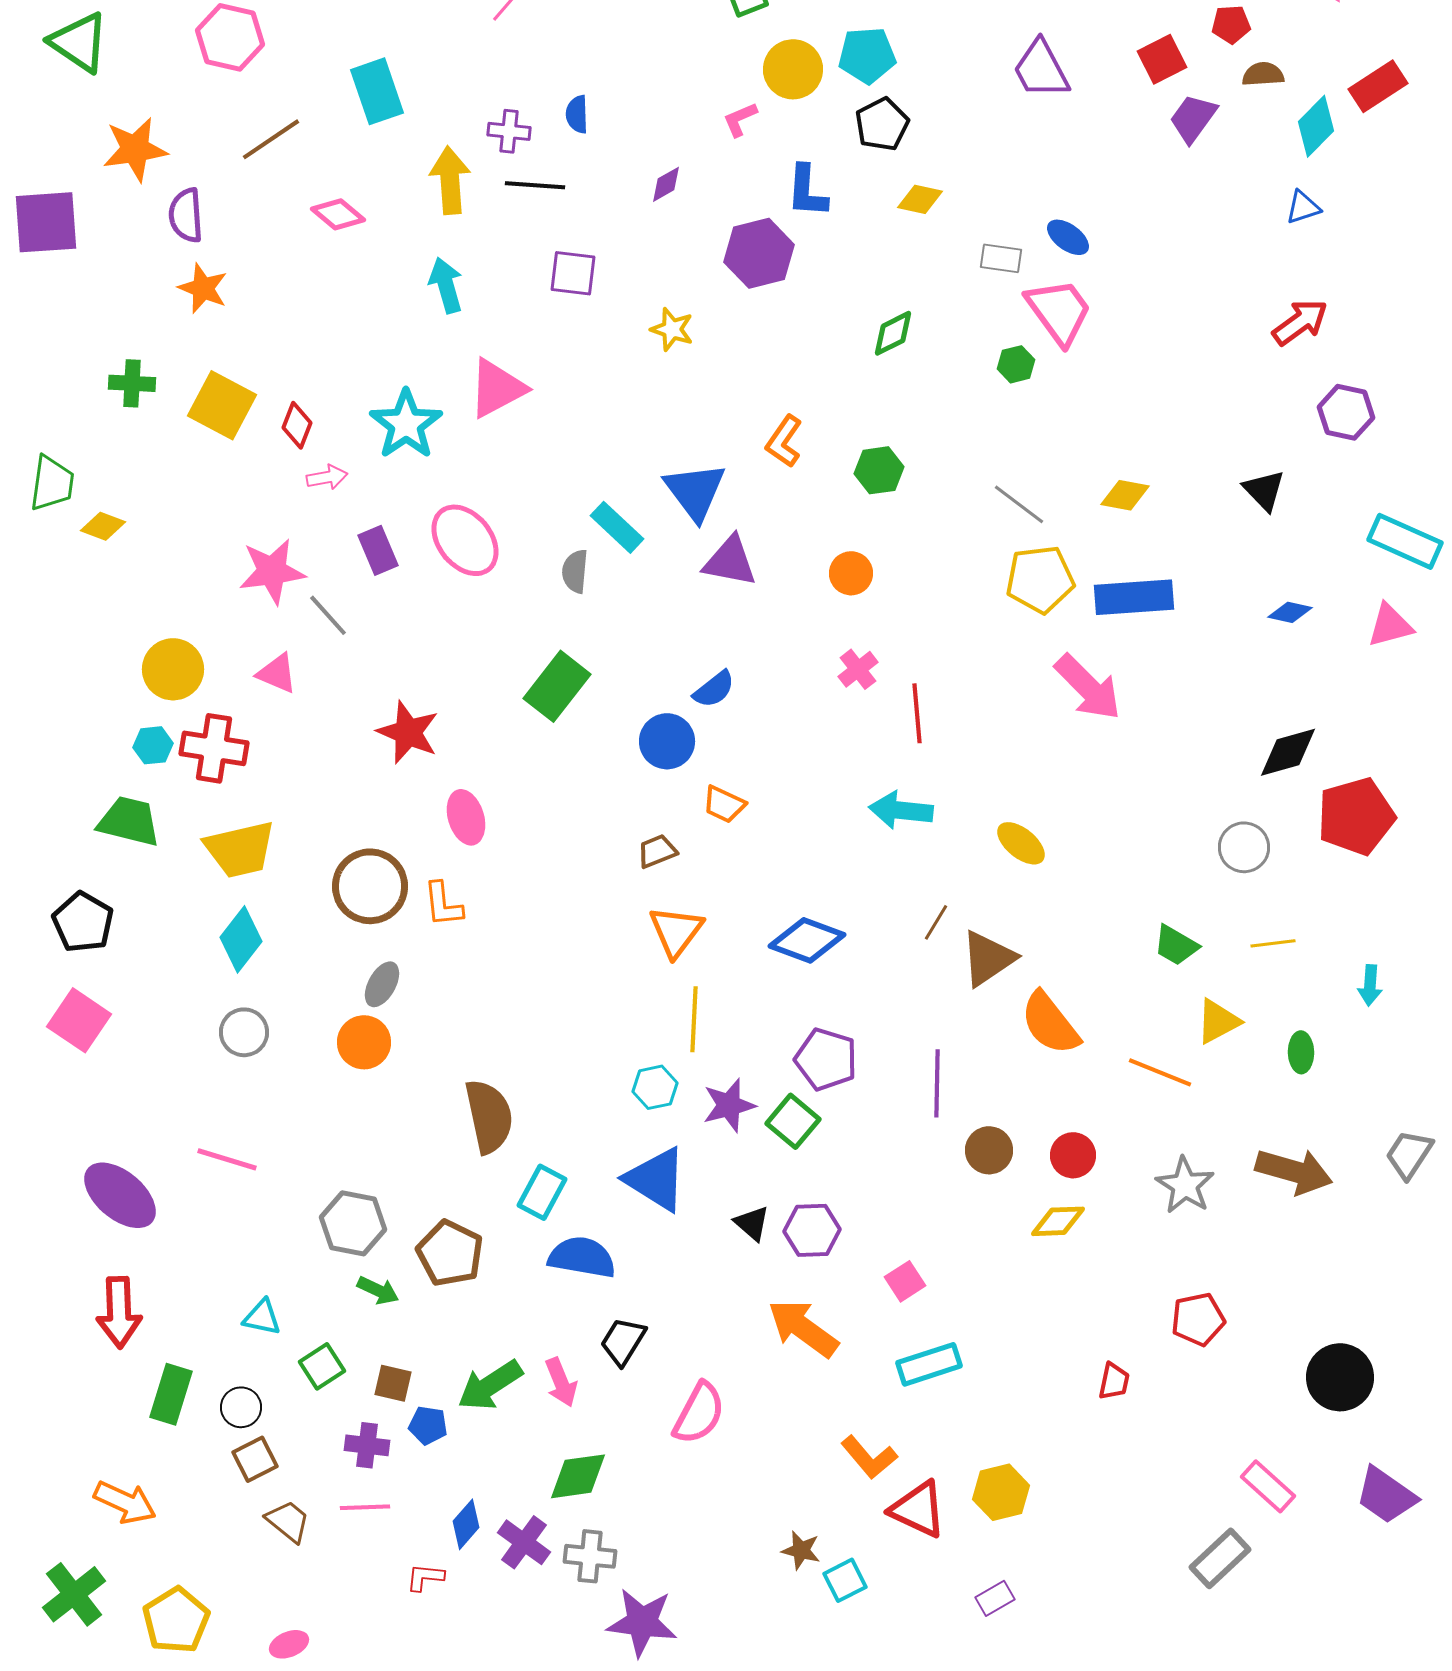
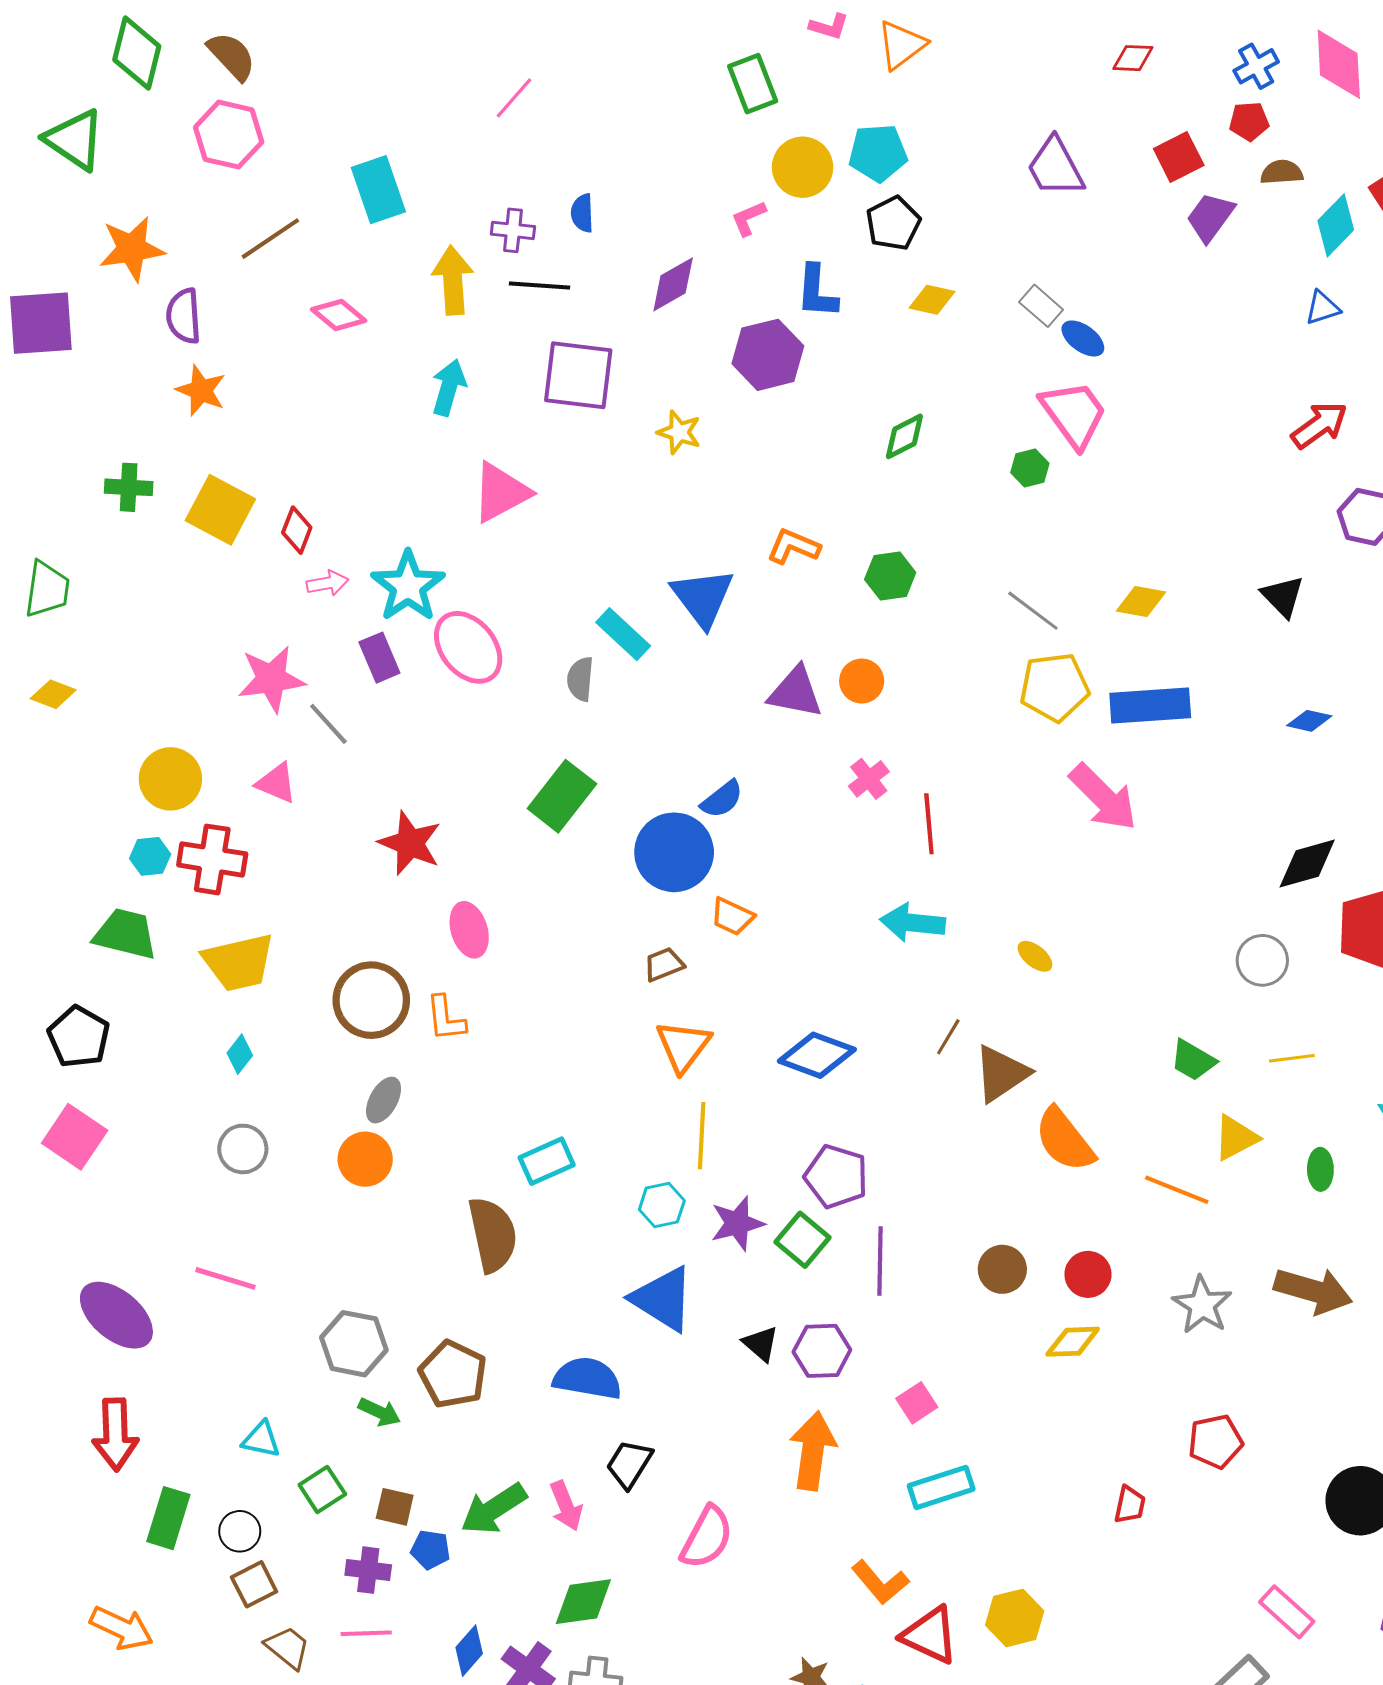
purple diamond: (666, 184) -> (673, 284), size x1.5
gray rectangle: (1001, 258) -> (1041, 306), moved, turned 33
purple square: (573, 273) -> (578, 375), size x1.5
cyan arrow: (446, 285) -> (449, 387), turned 32
cyan star: (406, 424) -> (408, 586), moved
orange L-shape: (784, 441) -> (793, 546), turned 78
yellow diamond: (103, 526) -> (53, 694), moved
purple triangle: (730, 561) -> (795, 692), moved
blue circle: (667, 741) -> (674, 852), size x1.4
yellow ellipse: (1021, 843) -> (1035, 956), size x0.7
cyan diamond: (241, 939) -> (240, 1054), size x0.6
purple line: (937, 1083) -> (880, 1261), moved
cyan rectangle: (542, 1192) -> (547, 1161), moved, turned 38
orange arrow: (803, 1328) -> (813, 1451), turned 62

